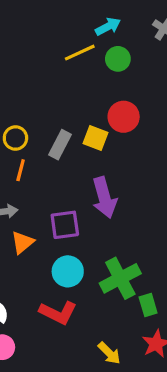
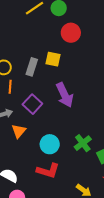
red circle: (124, 117) -> (71, 33), moved
purple square: (65, 225) -> (32, 104), moved, turned -30
green cross: (120, 278) -> (83, 143), size x0.7

